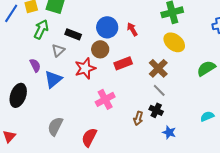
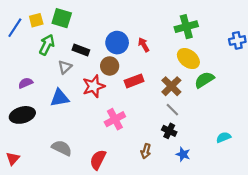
purple semicircle: (35, 65) -> (26, 83), moved, turned -88
green semicircle: (206, 68) -> (204, 80), moved
blue triangle: (53, 79) -> (60, 98), turned 30
black ellipse: (18, 95) -> (22, 115), turned 55
brown arrow: (138, 118) -> (146, 151), moved
gray semicircle: (55, 126) -> (62, 148), turned 90

